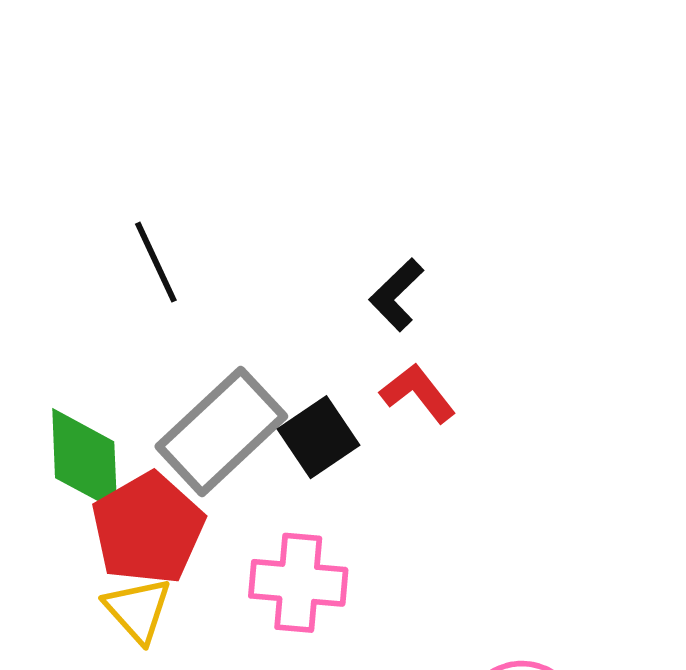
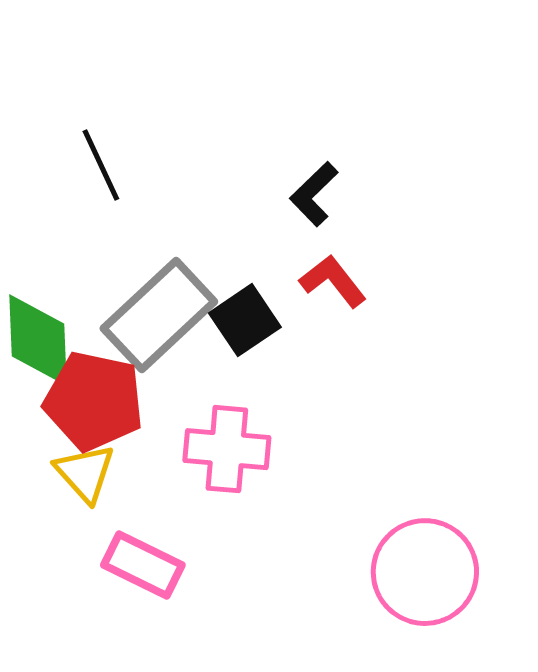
red pentagon: (148, 529) -> (94, 401), turned -30

